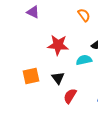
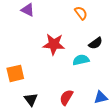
orange square: (31, 76) -> (15, 73), moved
black triangle: (58, 78) -> (31, 99), moved

